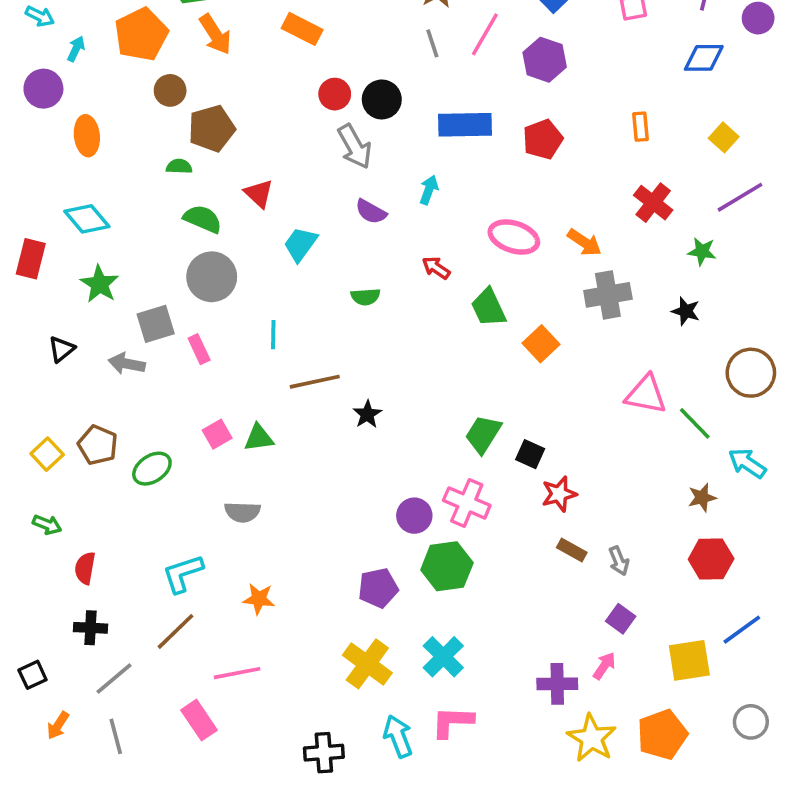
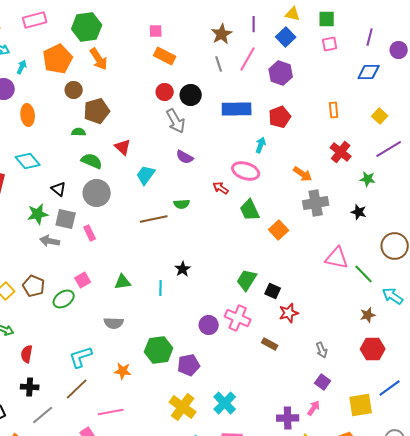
orange rectangle: (302, 29) -> (165, 56), moved
cyan arrow: (429, 190) -> (261, 145), moved
pink ellipse: (514, 237) -> (246, 171), moved
green star: (100, 284) -> (38, 214), moved, turned 30
gray square: (156, 324) -> (66, 219), turned 30
cyan line: (273, 335) -> (161, 288), moved
black triangle: (62, 349) -> (59, 189), moved, turned -42
brown line: (315, 382) -> (154, 219), moved
pink square: (217, 434) -> (83, 280), moved
brown rectangle: (572, 550) -> (270, 344), moved
green hexagon: (447, 566) -> (159, 350), moved

